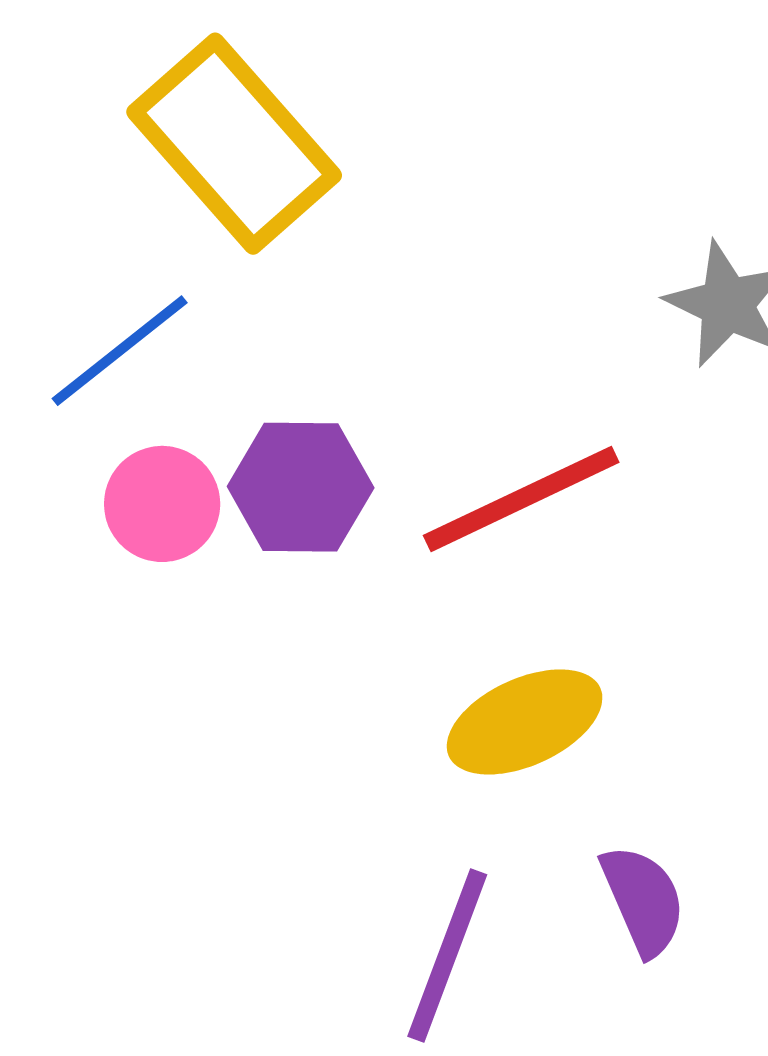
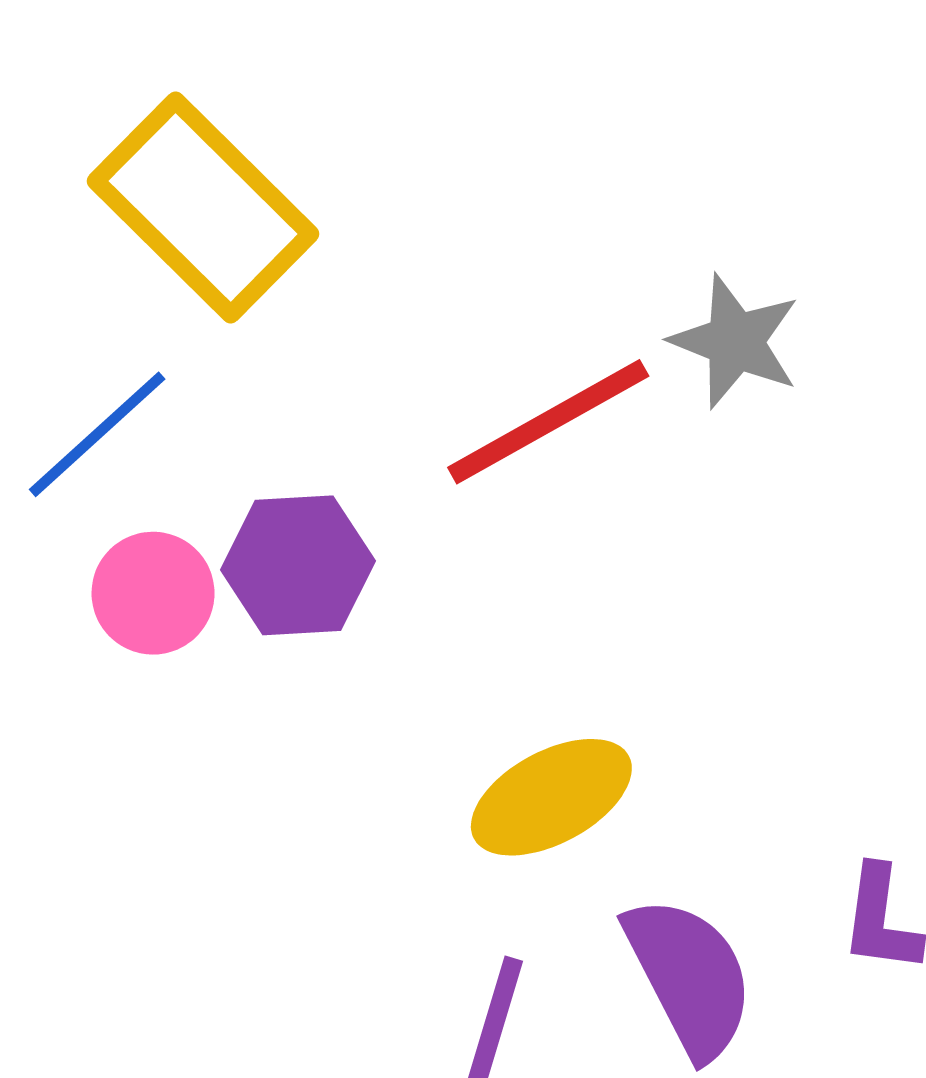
red line: (521, 499) -> (548, 422), moved
purple semicircle: (643, 900) -> (689, 977), size x1.4

